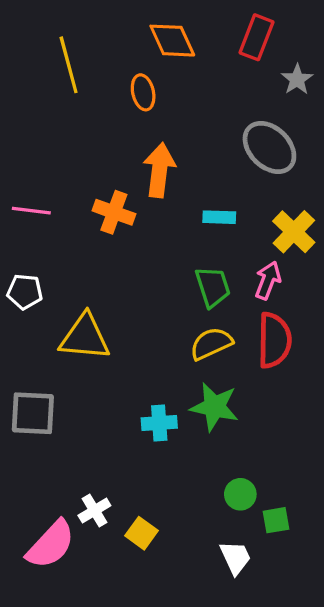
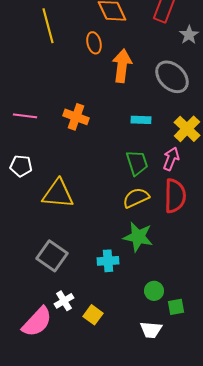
orange arrow: (159, 170) -> (122, 66), moved
gray square: (33, 413) -> (52, 256), moved, turned 32
cyan cross: (159, 423) -> (108, 261), moved
white trapezoid: (235, 557) -> (151, 330), turned 120

